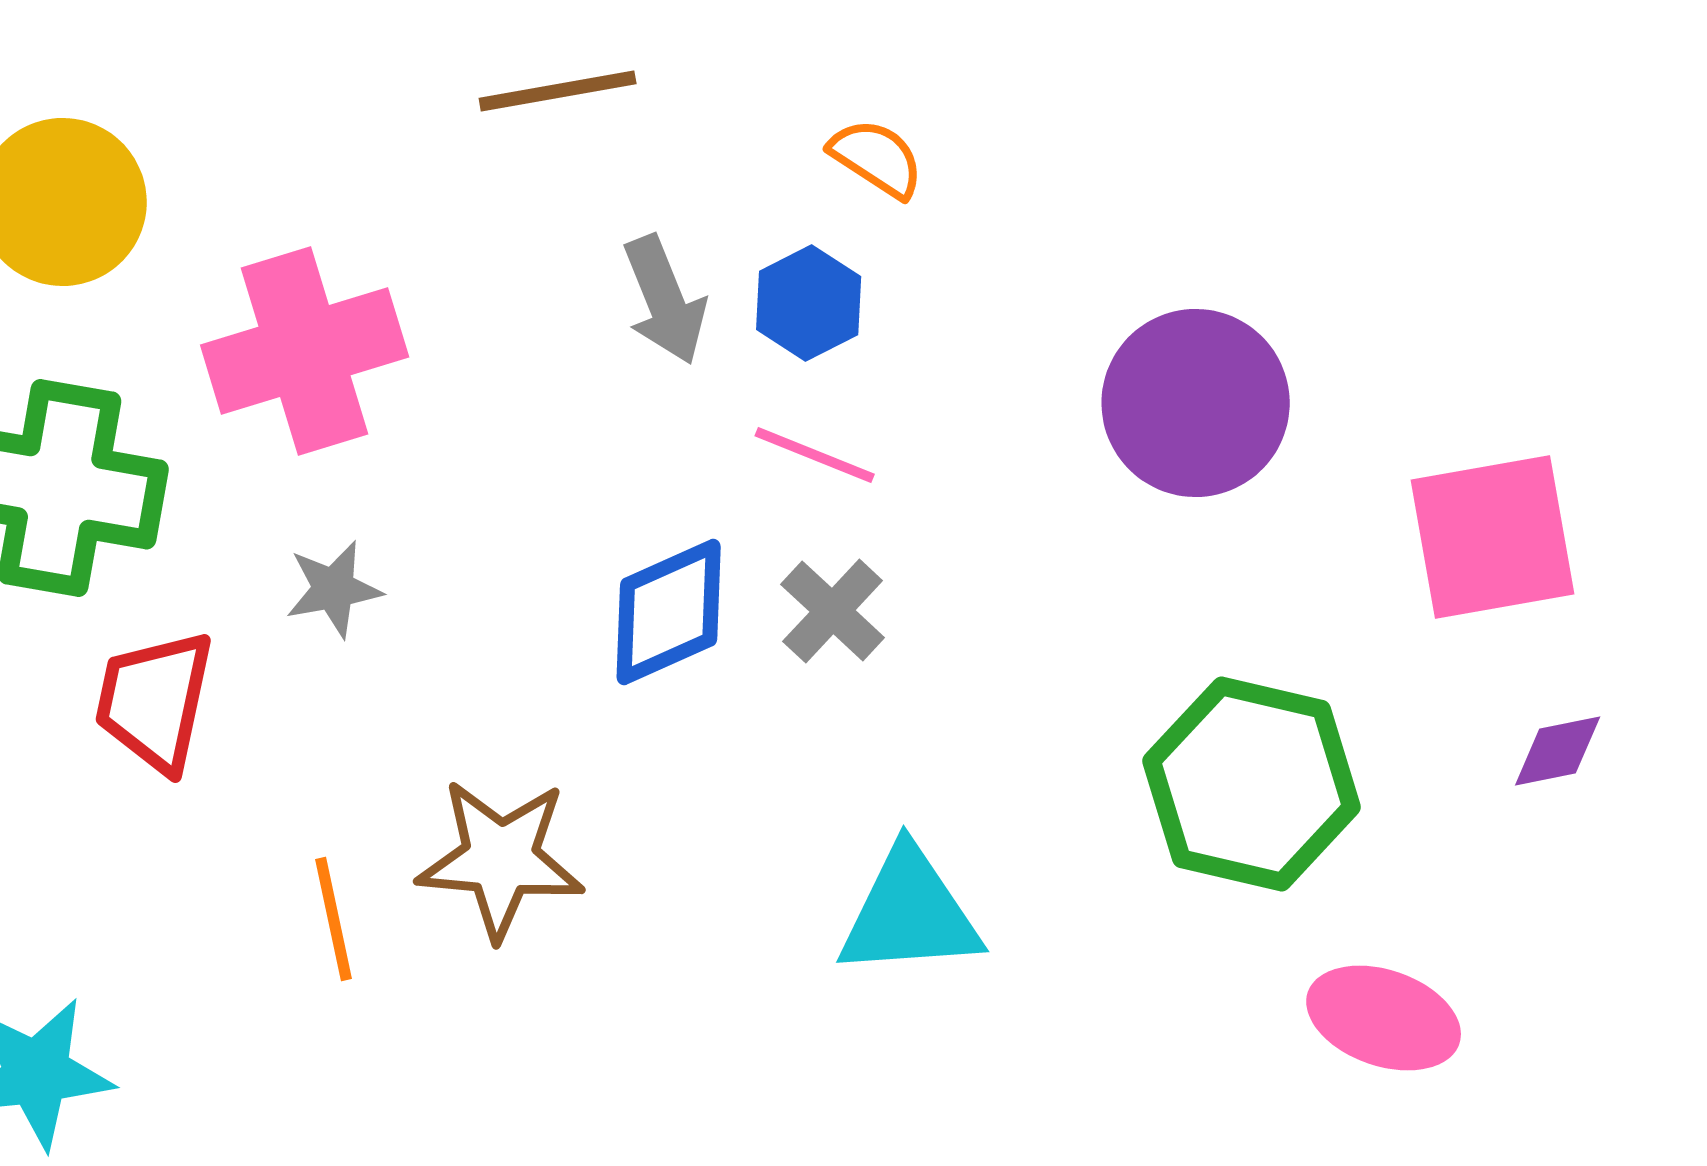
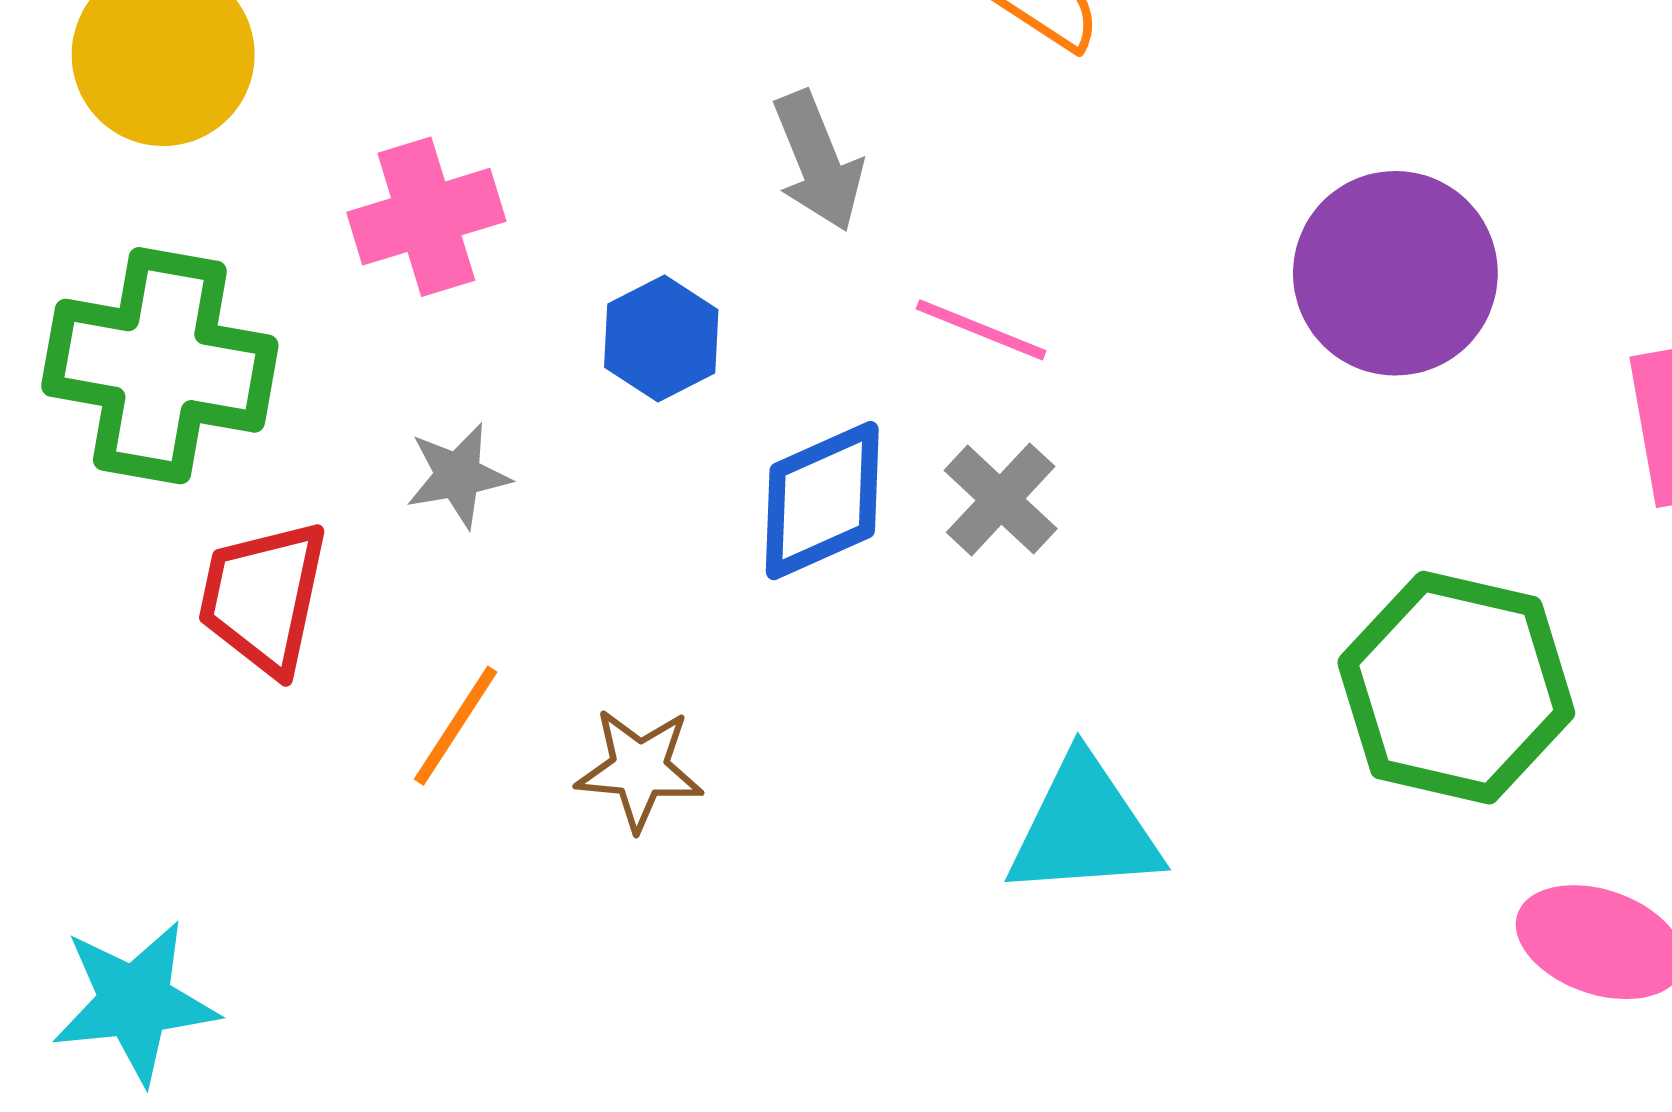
blue hexagon: (809, 303) -> (661, 339), moved
pink cross: (305, 351) -> (426, 217), size x0.7
brown star: (501, 859) -> (640, 769), size x0.7
orange line: (334, 919) -> (456, 726), moved, turned 45

